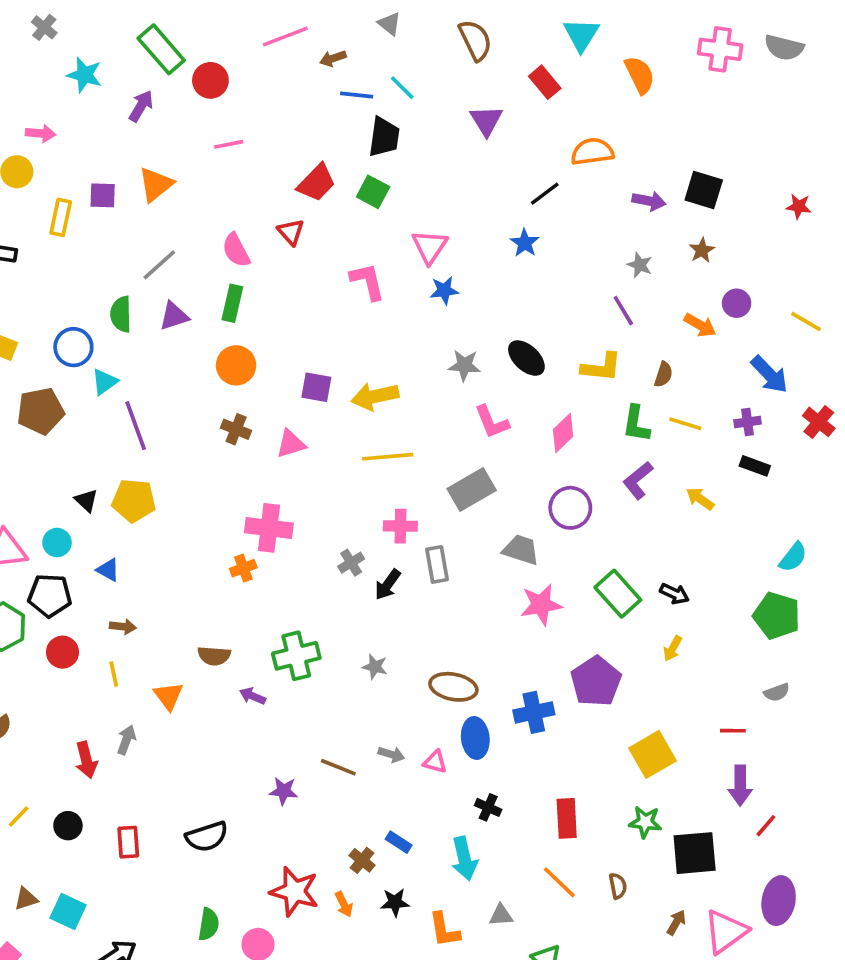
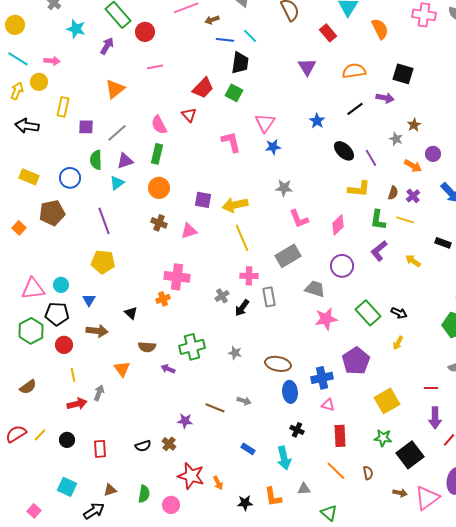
purple triangle: (486, 121) -> (307, 67), moved
black square: (704, 190) -> (403, 74), moved
black line: (545, 194) -> (355, 109), moved
purple square: (103, 195) -> (86, 127), moved
gray star: (640, 265) -> (396, 139), moved
black ellipse: (526, 358) -> (344, 151), moved
cyan triangle: (105, 382) -> (117, 183), moved
purple cross: (748, 422) -> (413, 196), moved, turned -32
yellow line: (388, 457) -> (242, 238), turned 72
black triangle: (86, 501) -> (131, 313), moved
blue triangle: (108, 570) -> (89, 300), turned 32
brown arrow: (123, 627) -> (97, 331), size x1.5
yellow line: (114, 674) -> (73, 375), moved
red arrow: (86, 760) -> (77, 404), turned -90
pink triangle: (435, 762) -> (328, 405), moved
black semicircle: (207, 837) -> (143, 446), size x0.7
black square: (695, 853) -> (410, 455), turned -32
brown cross: (362, 860) -> (169, 444), moved
brown triangle: (26, 899) -> (110, 490), moved
black star: (395, 902) -> (245, 503), moved
brown arrow: (676, 922) -> (400, 493), turned 72

